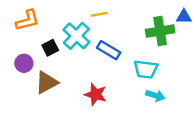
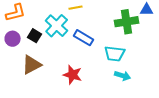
black square: (50, 48) -> (35, 36), turned -32
purple circle: (24, 63) -> (13, 39), moved

